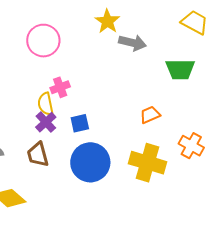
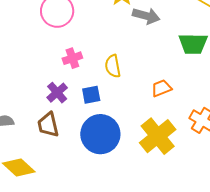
yellow semicircle: (46, 104) -> (113, 66), moved
yellow cross: (148, 163) -> (158, 136), turned 33

